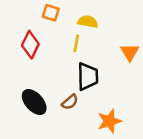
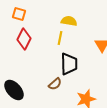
orange square: (51, 13) -> (19, 14), moved
black ellipse: (34, 102) -> (14, 90), moved

